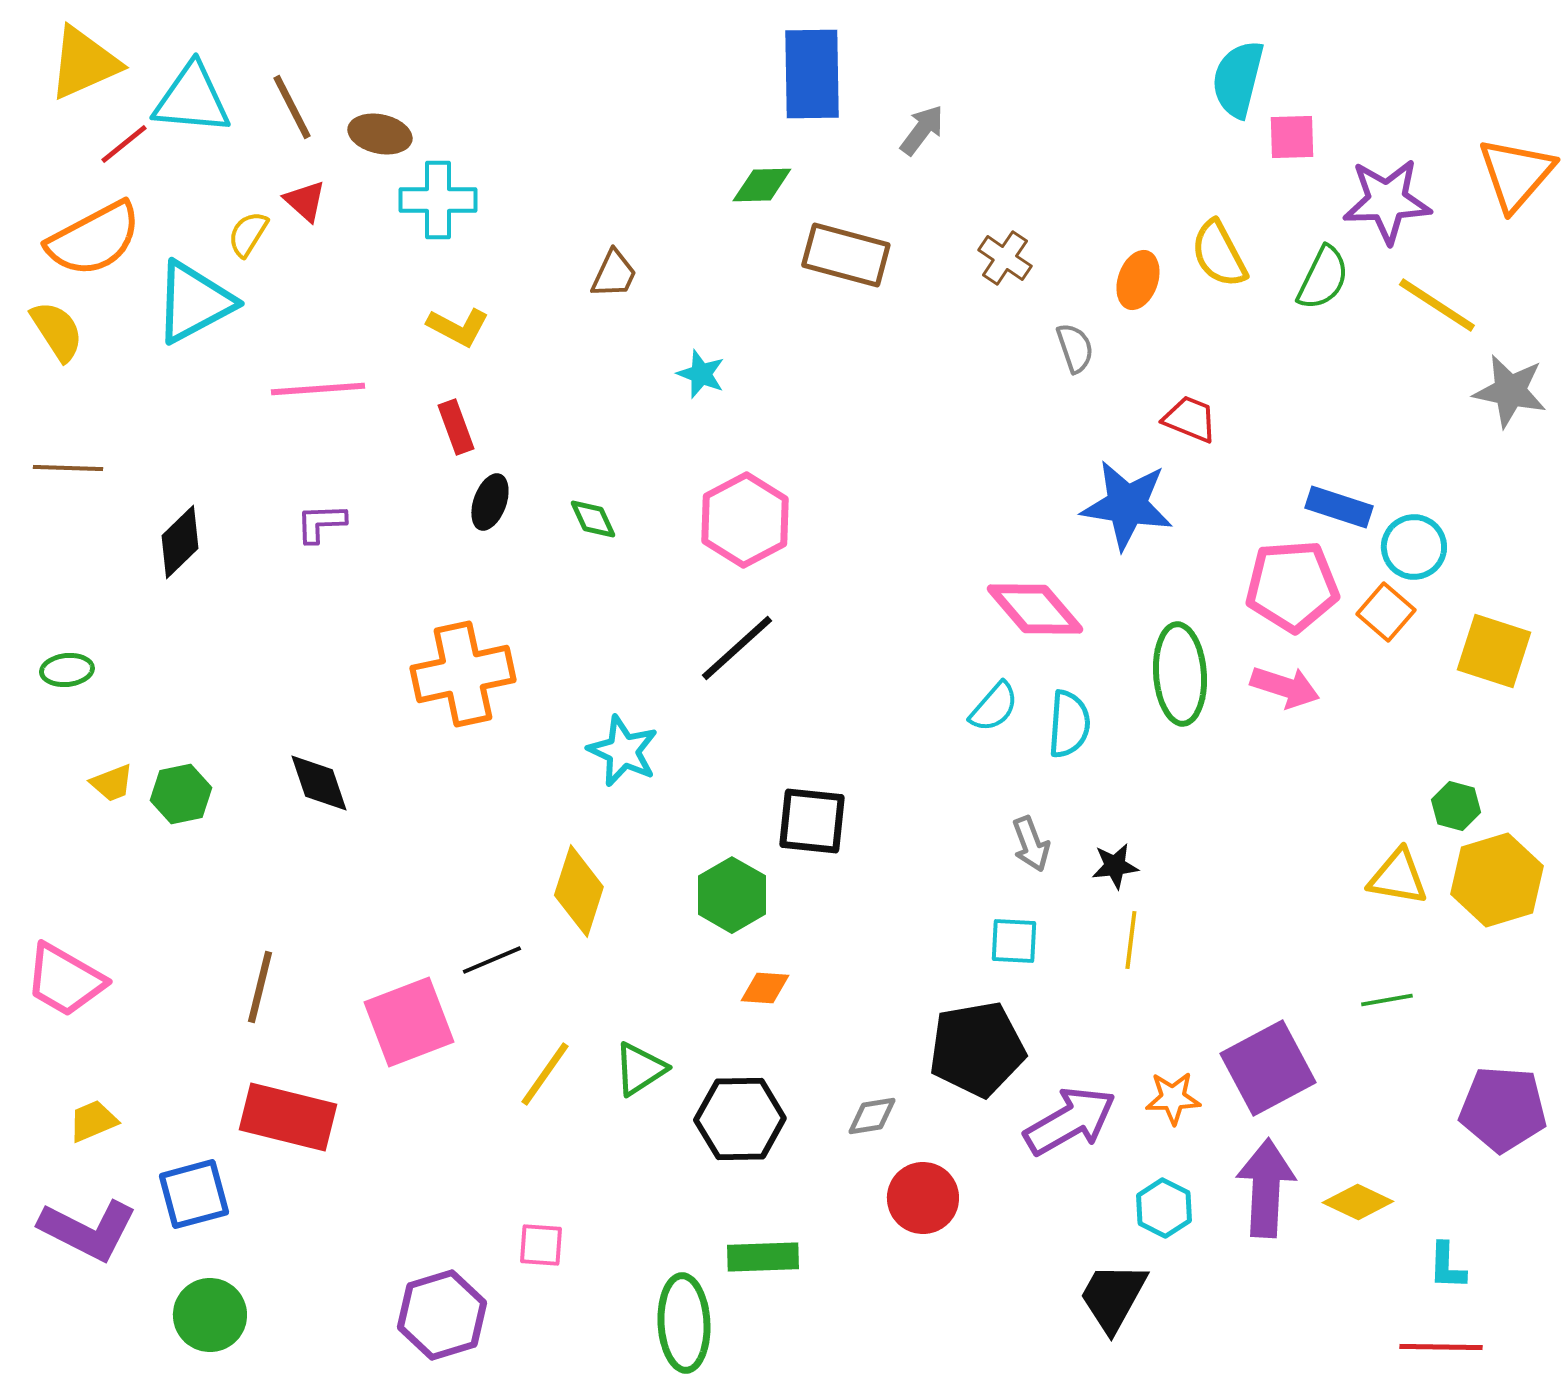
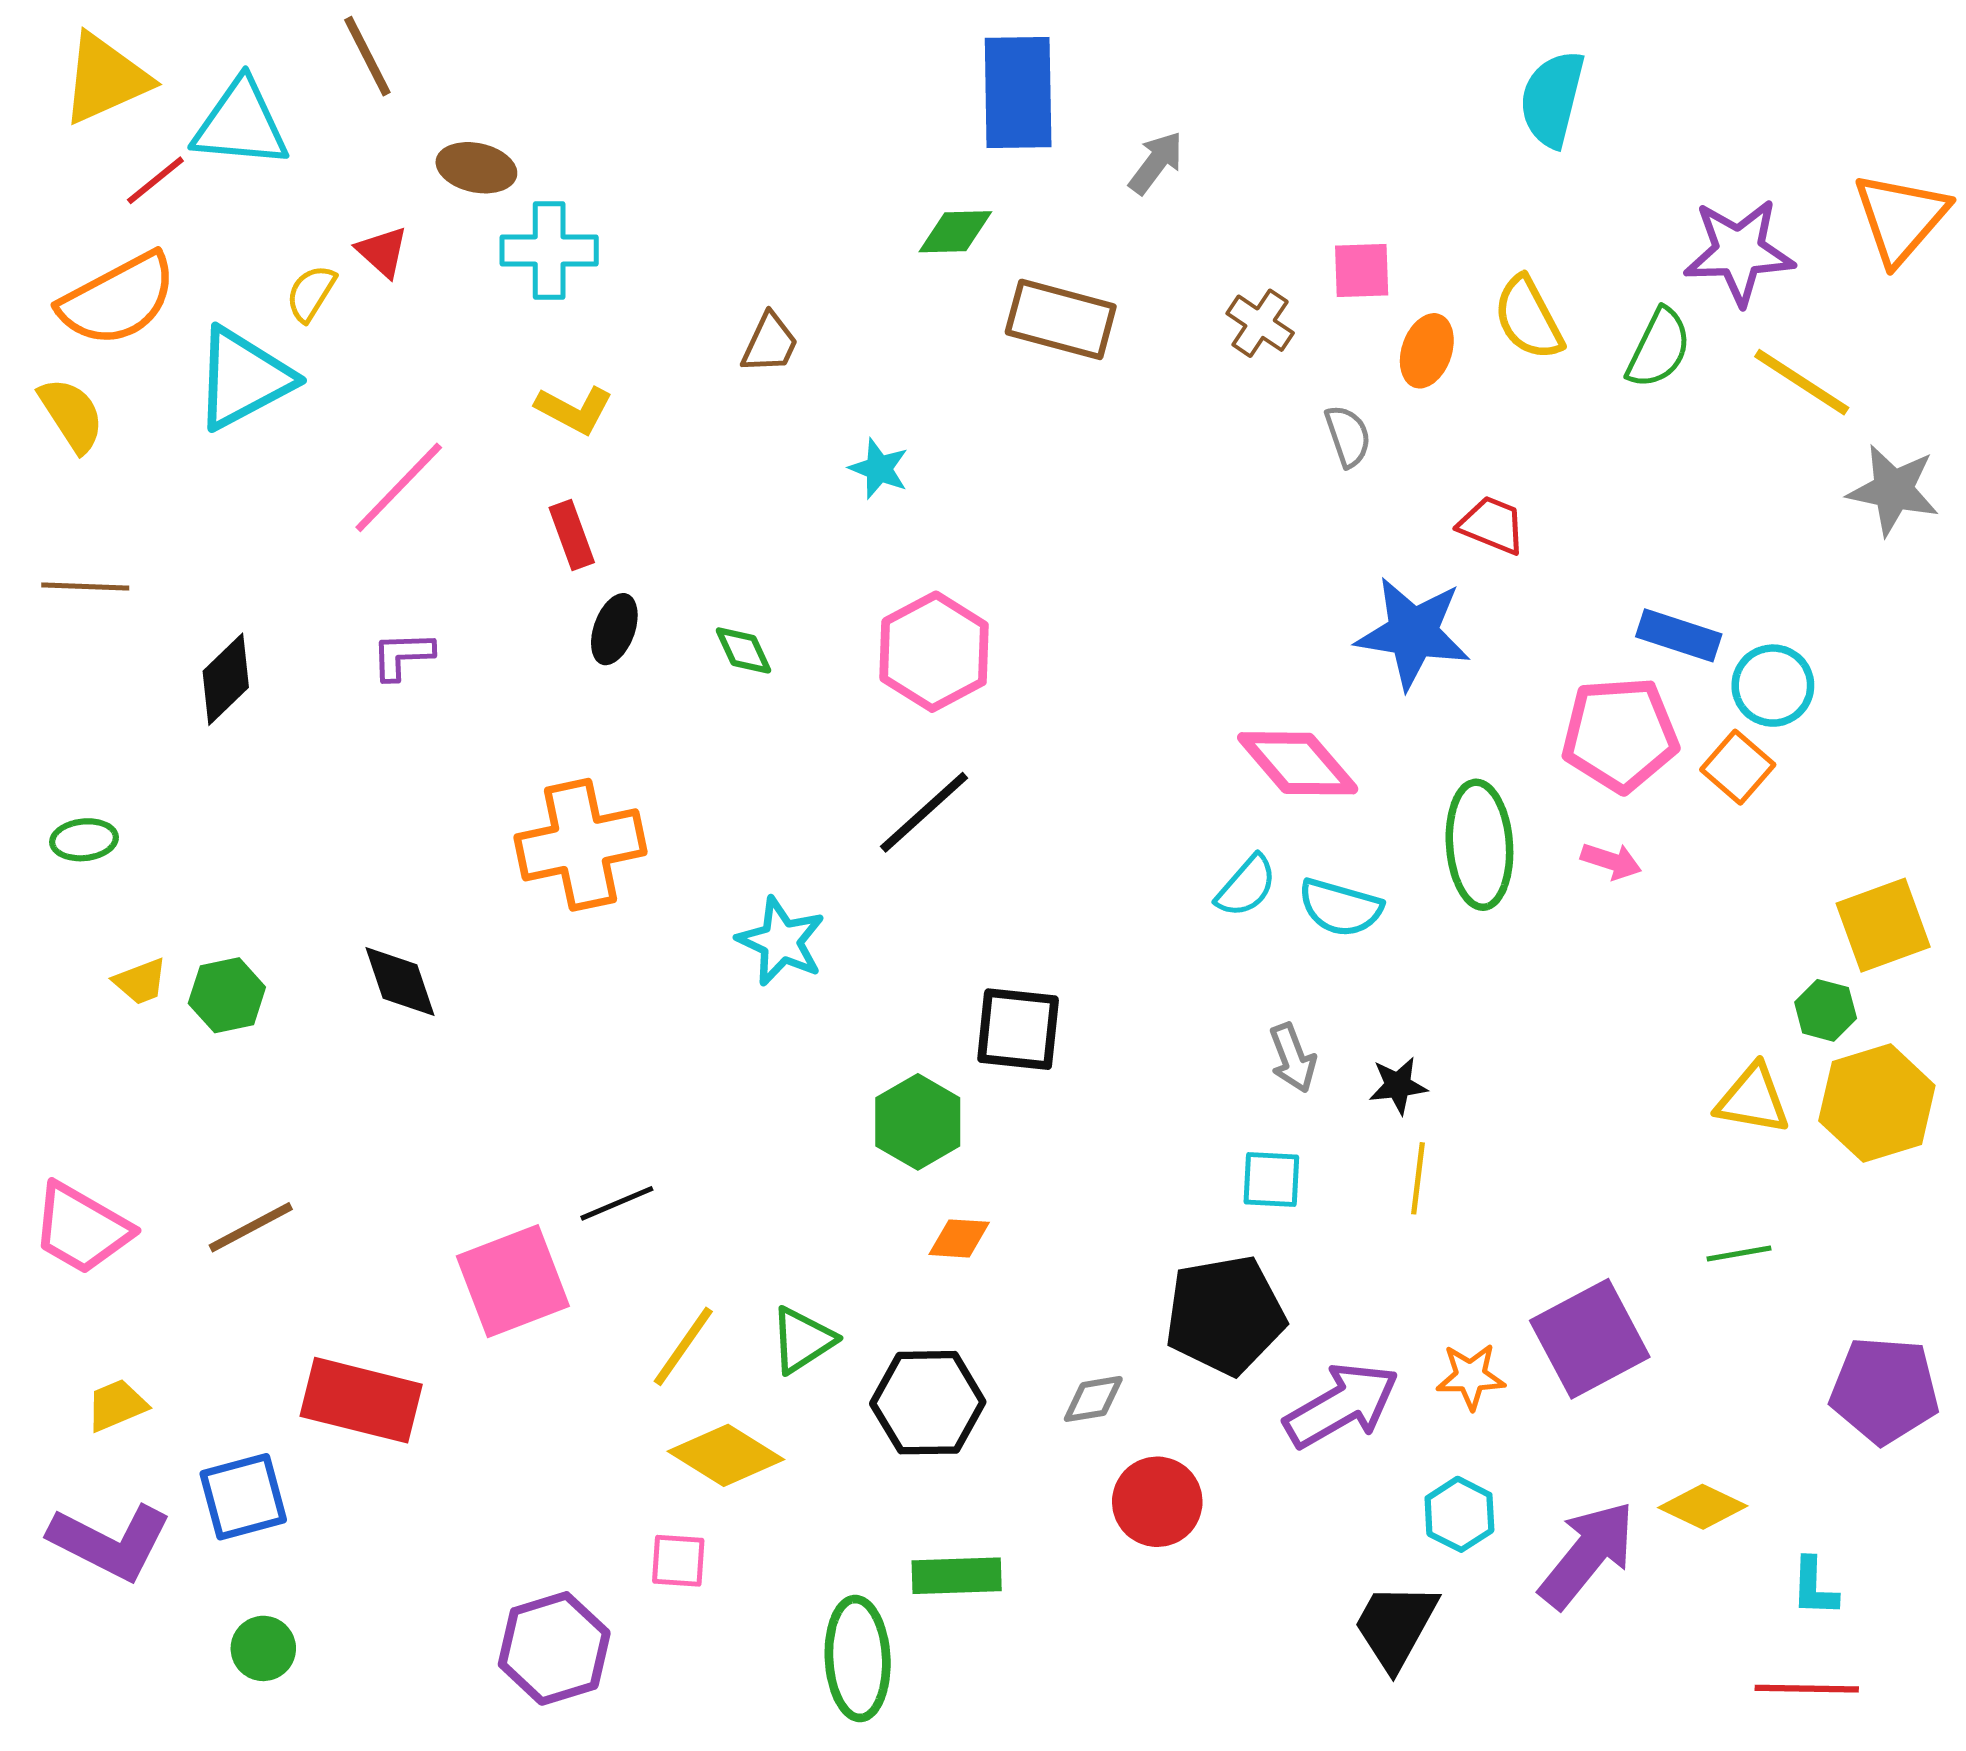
brown line: (292, 107) -> (367, 56), moved
pink square: (1292, 137) -> (1362, 271), moved
pink line: (318, 389) -> (399, 487), turned -42
yellow square: (1494, 651) -> (1883, 925), moved, turned -38
pink arrow: (1285, 687) -> (1611, 861), size x0.7
cyan semicircle: (1069, 724) -> (1340, 907), turned 102
yellow diamond: (579, 891) -> (726, 1455), moved, turned -76
brown line: (260, 987) -> (251, 1227), moved, turned 48
purple arrow: (1266, 1188) -> (1587, 1554), moved, turned 36
green circle: (210, 1315) -> (263, 1648), size x0.7

